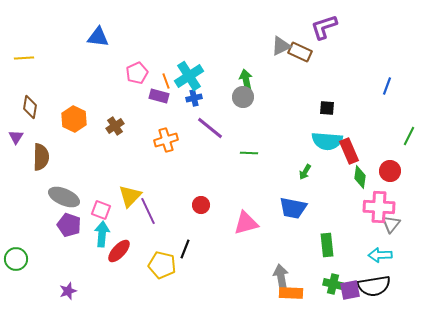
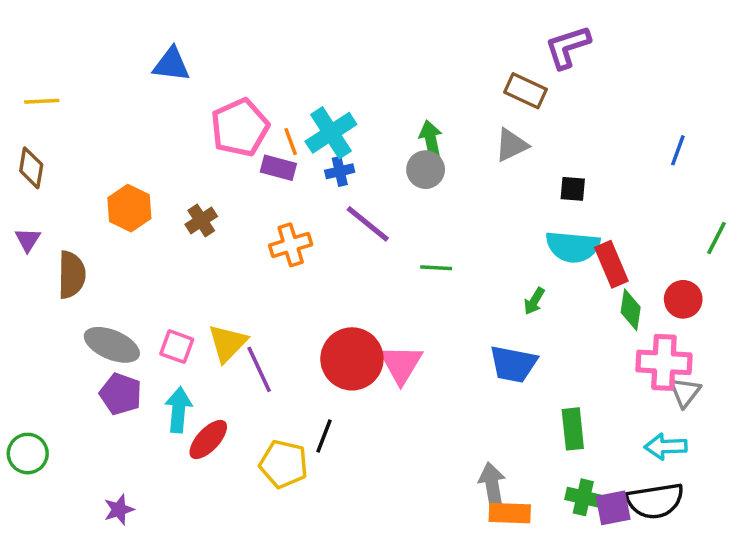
gray triangle: (281, 46) -> (511, 145), moved
pink pentagon: (137, 73) -> (240, 128), size x1.5
brown diamond: (30, 107) -> (31, 168), moved
red circle: (201, 205) -> (352, 359), size x2.0
pink square: (101, 210) -> (177, 347), moved
pink triangle: (246, 223) -> (401, 364), moved, turned -44

